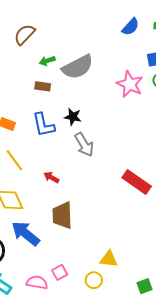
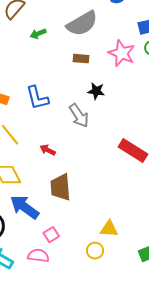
gray semicircle: (78, 67) -> (82, 24), moved
brown rectangle: (43, 86) -> (81, 59), moved
black star: (73, 117) -> (96, 91), moved
pink square: (60, 272) -> (51, 235), moved

